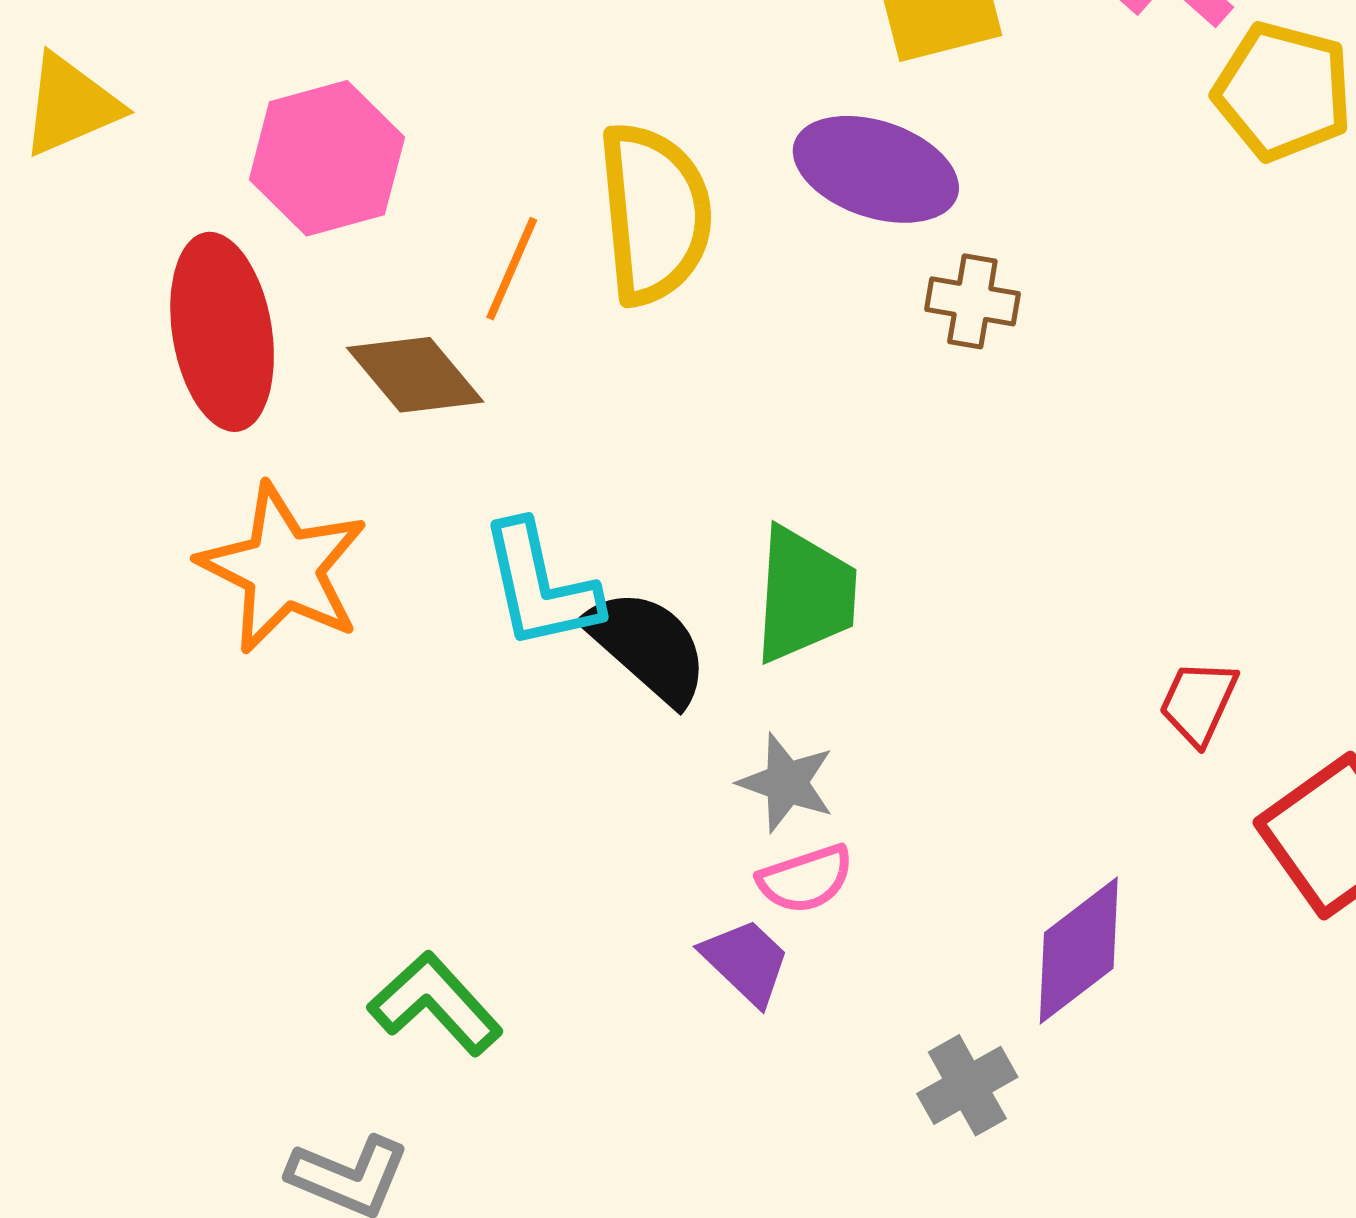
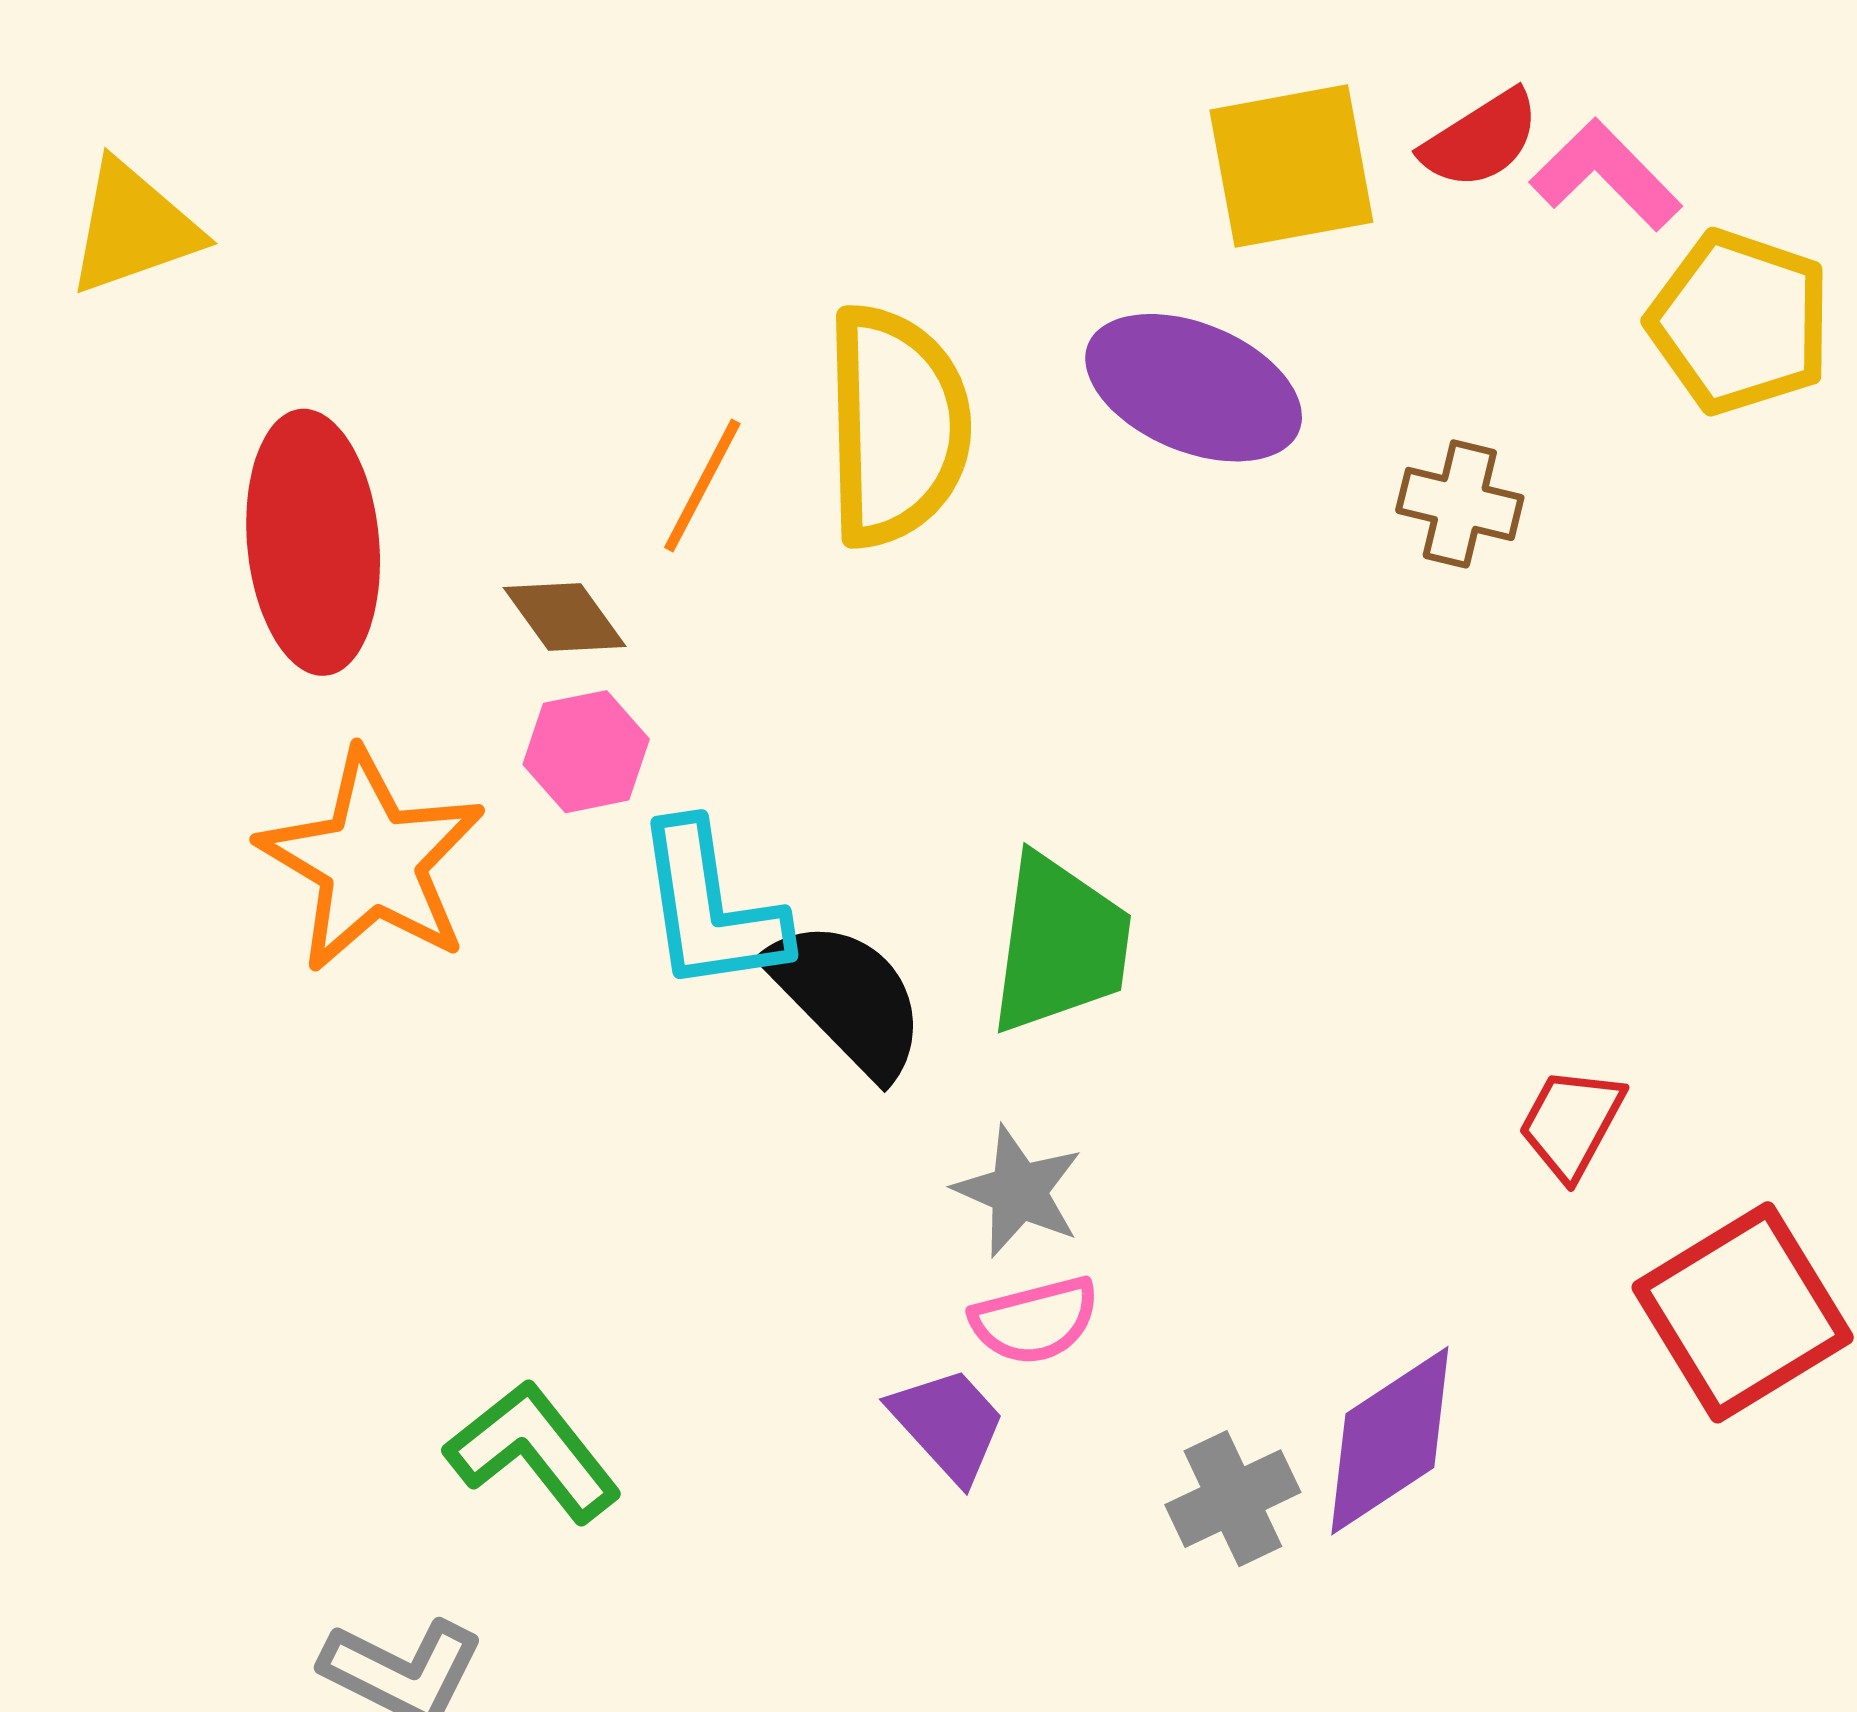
pink hexagon: (327, 158) -> (586, 752), moved, size x0.6
brown cross: (972, 301) -> (1460, 504), moved
brown diamond: (415, 375) -> (565, 617), size x0.7
gray cross: (967, 1085) -> (1233, 1499), moved

